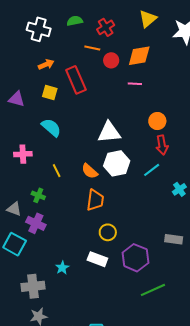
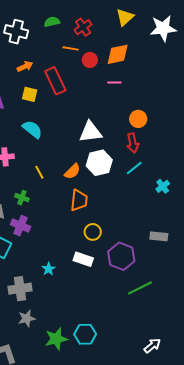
red arrow: (162, 145) -> (133, 143), moved
orange semicircle: (90, 171) -> (72, 171), turned -84

